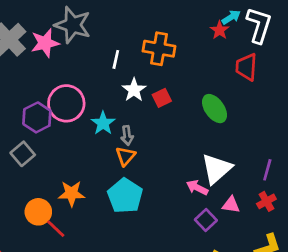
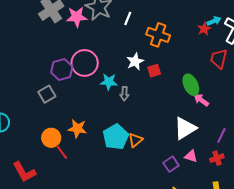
white line: (116, 59) -> (128, 18), moved
cyan star: (103, 123) -> (109, 82), turned 30
orange triangle: (125, 156) -> (135, 140), moved
pink arrow: (197, 188) -> (201, 100), moved

